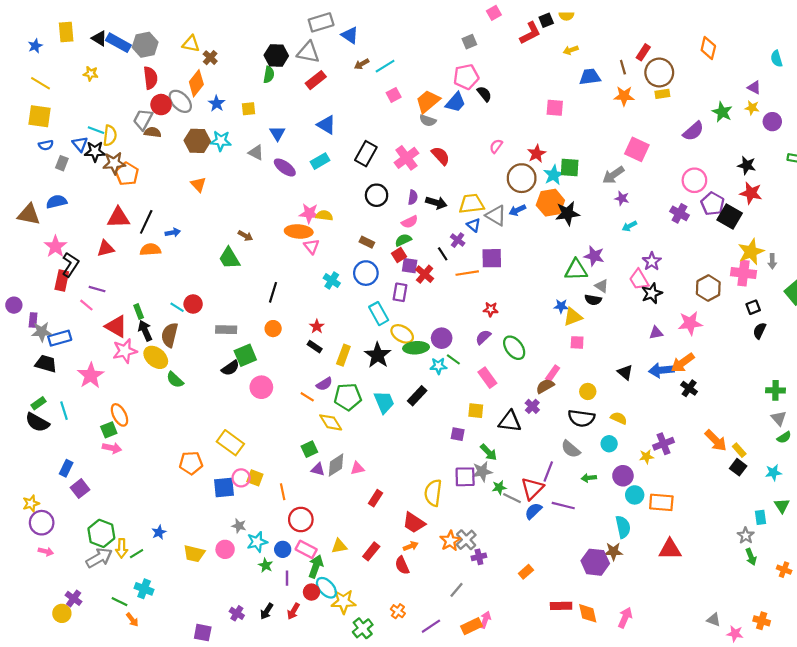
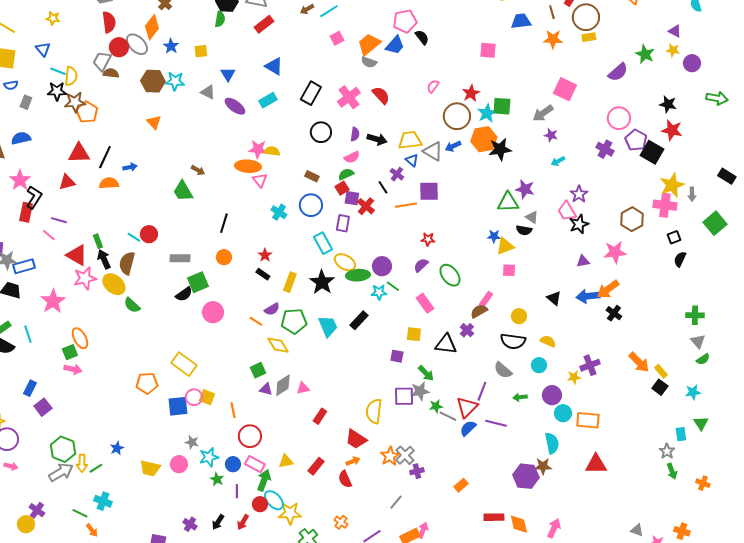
blue triangle: (80, 144) -> (43, 49), moved

